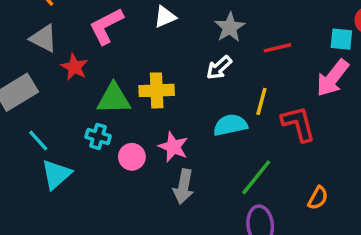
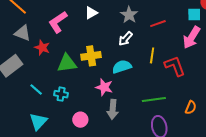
cyan semicircle: (230, 125) -> (122, 67), moved
cyan cross: (98, 136) -> (61, 94), moved
cyan line: (38, 140) -> (36, 89), moved
pink circle: (132, 157) -> (80, 120), moved
cyan triangle: (56, 174) -> (38, 121), moved
green line: (256, 177) -> (154, 100), turned 50

